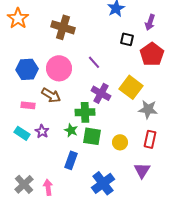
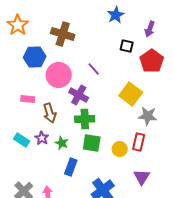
blue hexagon: (27, 69) -> (35, 57), moved
purple cross: (101, 93) -> (79, 95), moved
brown arrow: (51, 95) -> (50, 113), moved, turned 42
pink rectangle: (28, 105) -> (28, 99), moved
green star: (71, 130) -> (62, 143), moved
red rectangle: (150, 139) -> (139, 142), moved

